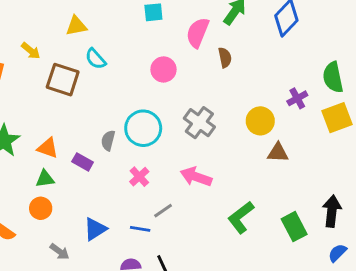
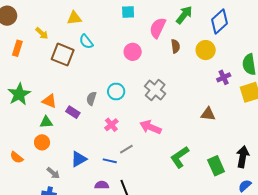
yellow circle: (260, 121) -> (206, 50), moved
cyan circle: (143, 128) -> (116, 92), size x0.7

